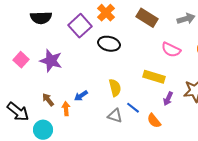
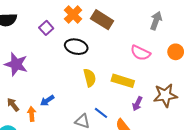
brown rectangle: (147, 18) -> (102, 20), moved
gray arrow: (186, 19) -> (156, 21), turned -54
purple square: (80, 26) -> (46, 28), size x0.6
yellow semicircle: (115, 88) -> (90, 78), moved

